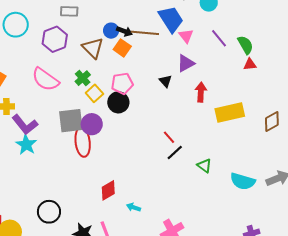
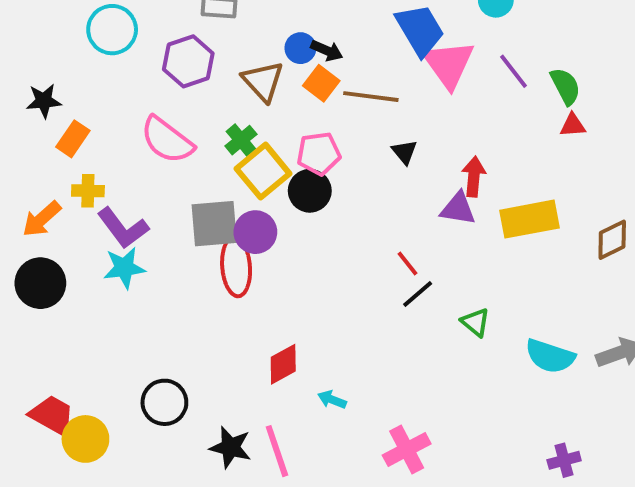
brown line: (145, 33) -> (371, 97), moved
pink triangle: (186, 36) -> (449, 64), size x1.8
purple triangle: (186, 63) -> (458, 209), moved, turned 36
yellow square: (94, 93) -> (263, 171), size x1.5
cyan star: (26, 145) -> (124, 268), turned 30

